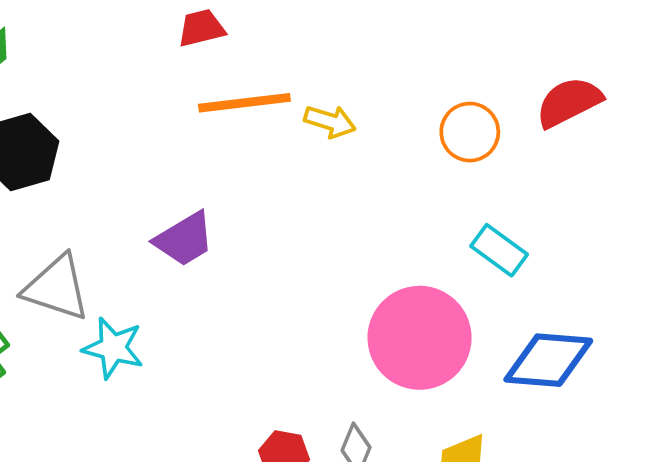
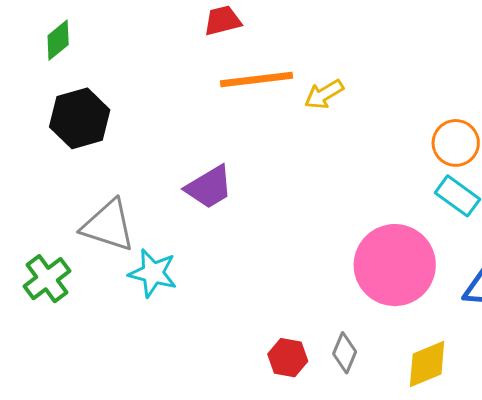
yellow arrow: (330, 121) -> (324, 94), turned 132
orange circle: (470, 132) -> (456, 143), moved

